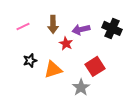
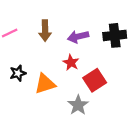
black cross: (112, 28) -> (115, 35), turned -30
red star: (66, 43) -> (71, 63), moved

